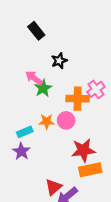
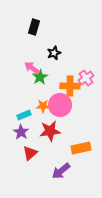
black rectangle: (36, 31) -> (34, 27), turned 56
pink circle: (66, 120) -> (60, 105), size x1.5
red star: (83, 150) -> (50, 131), moved
red triangle: (53, 187) -> (30, 153), moved

